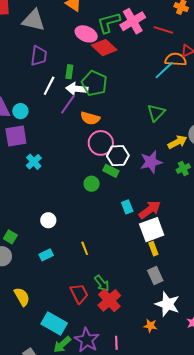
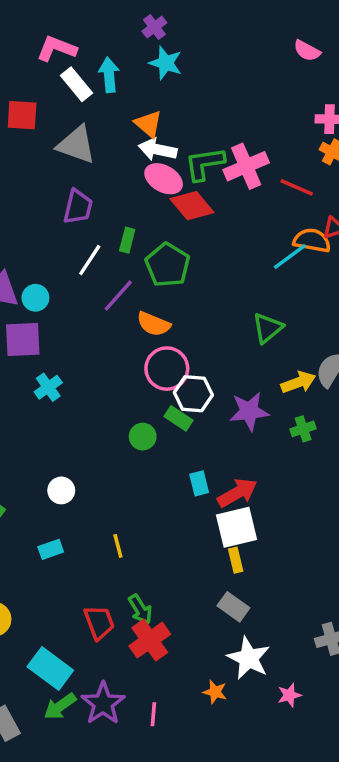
white arrow: (77, 89) -> (158, 150), moved
gray rectangle: (155, 276) -> (233, 607), turned -36

